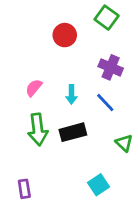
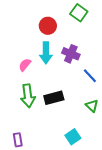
purple cross: (111, 67) -> (71, 54), moved
cyan arrow: (71, 94) -> (46, 53), moved, size x1.5
blue line: (105, 103) -> (90, 76), moved

